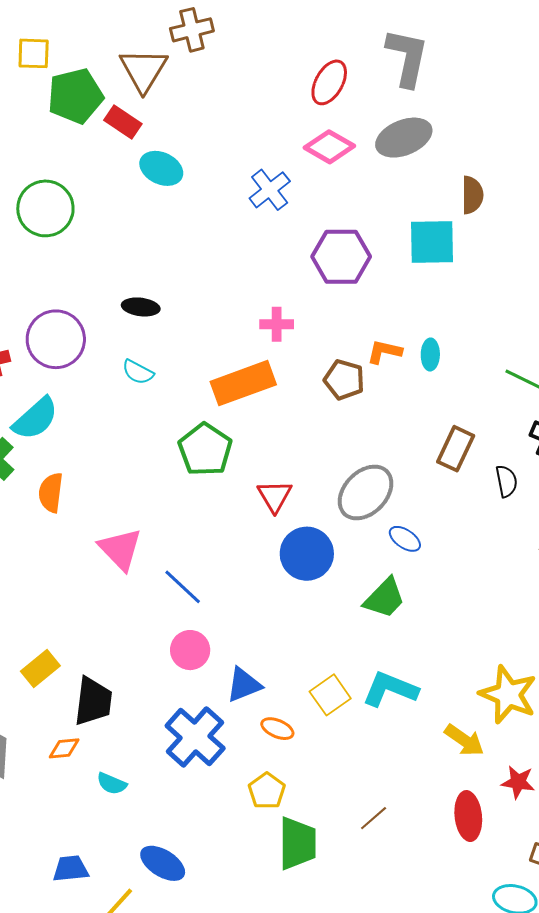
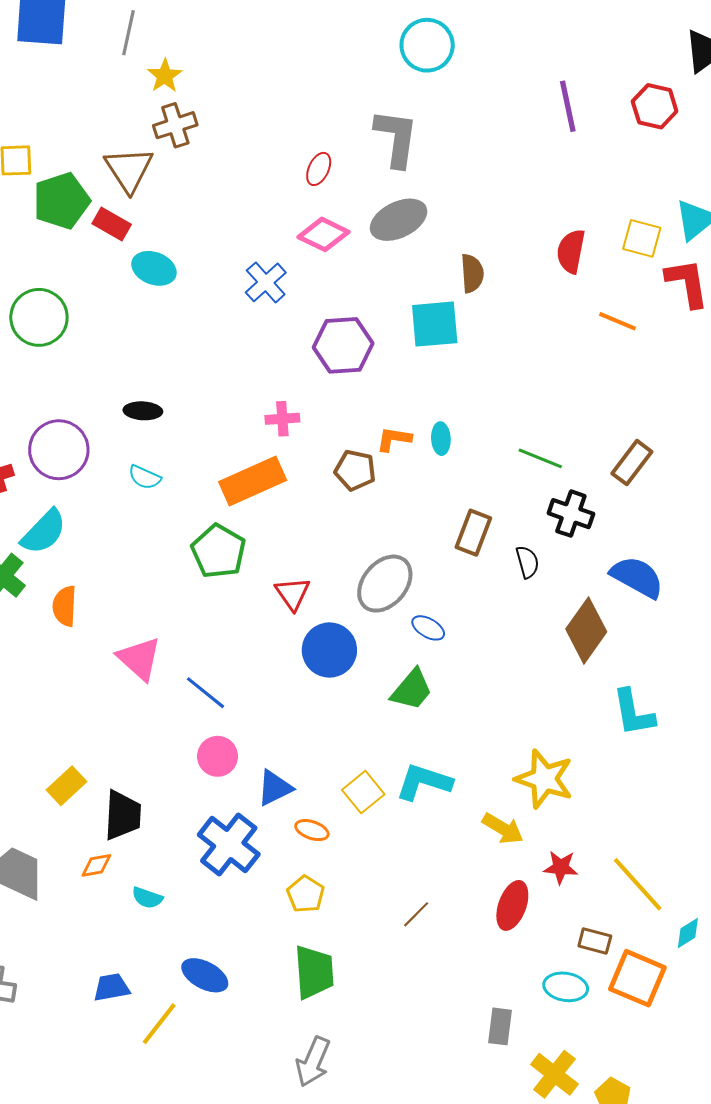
red ellipse: (329, 82) -> (319, 169), size x0.7
red ellipse: (468, 816) -> (512, 905), turned 30
green trapezoid: (297, 843) -> (314, 972), moved

